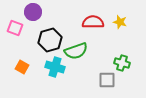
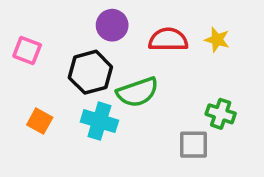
purple circle: (33, 12) -> (112, 25), moved

